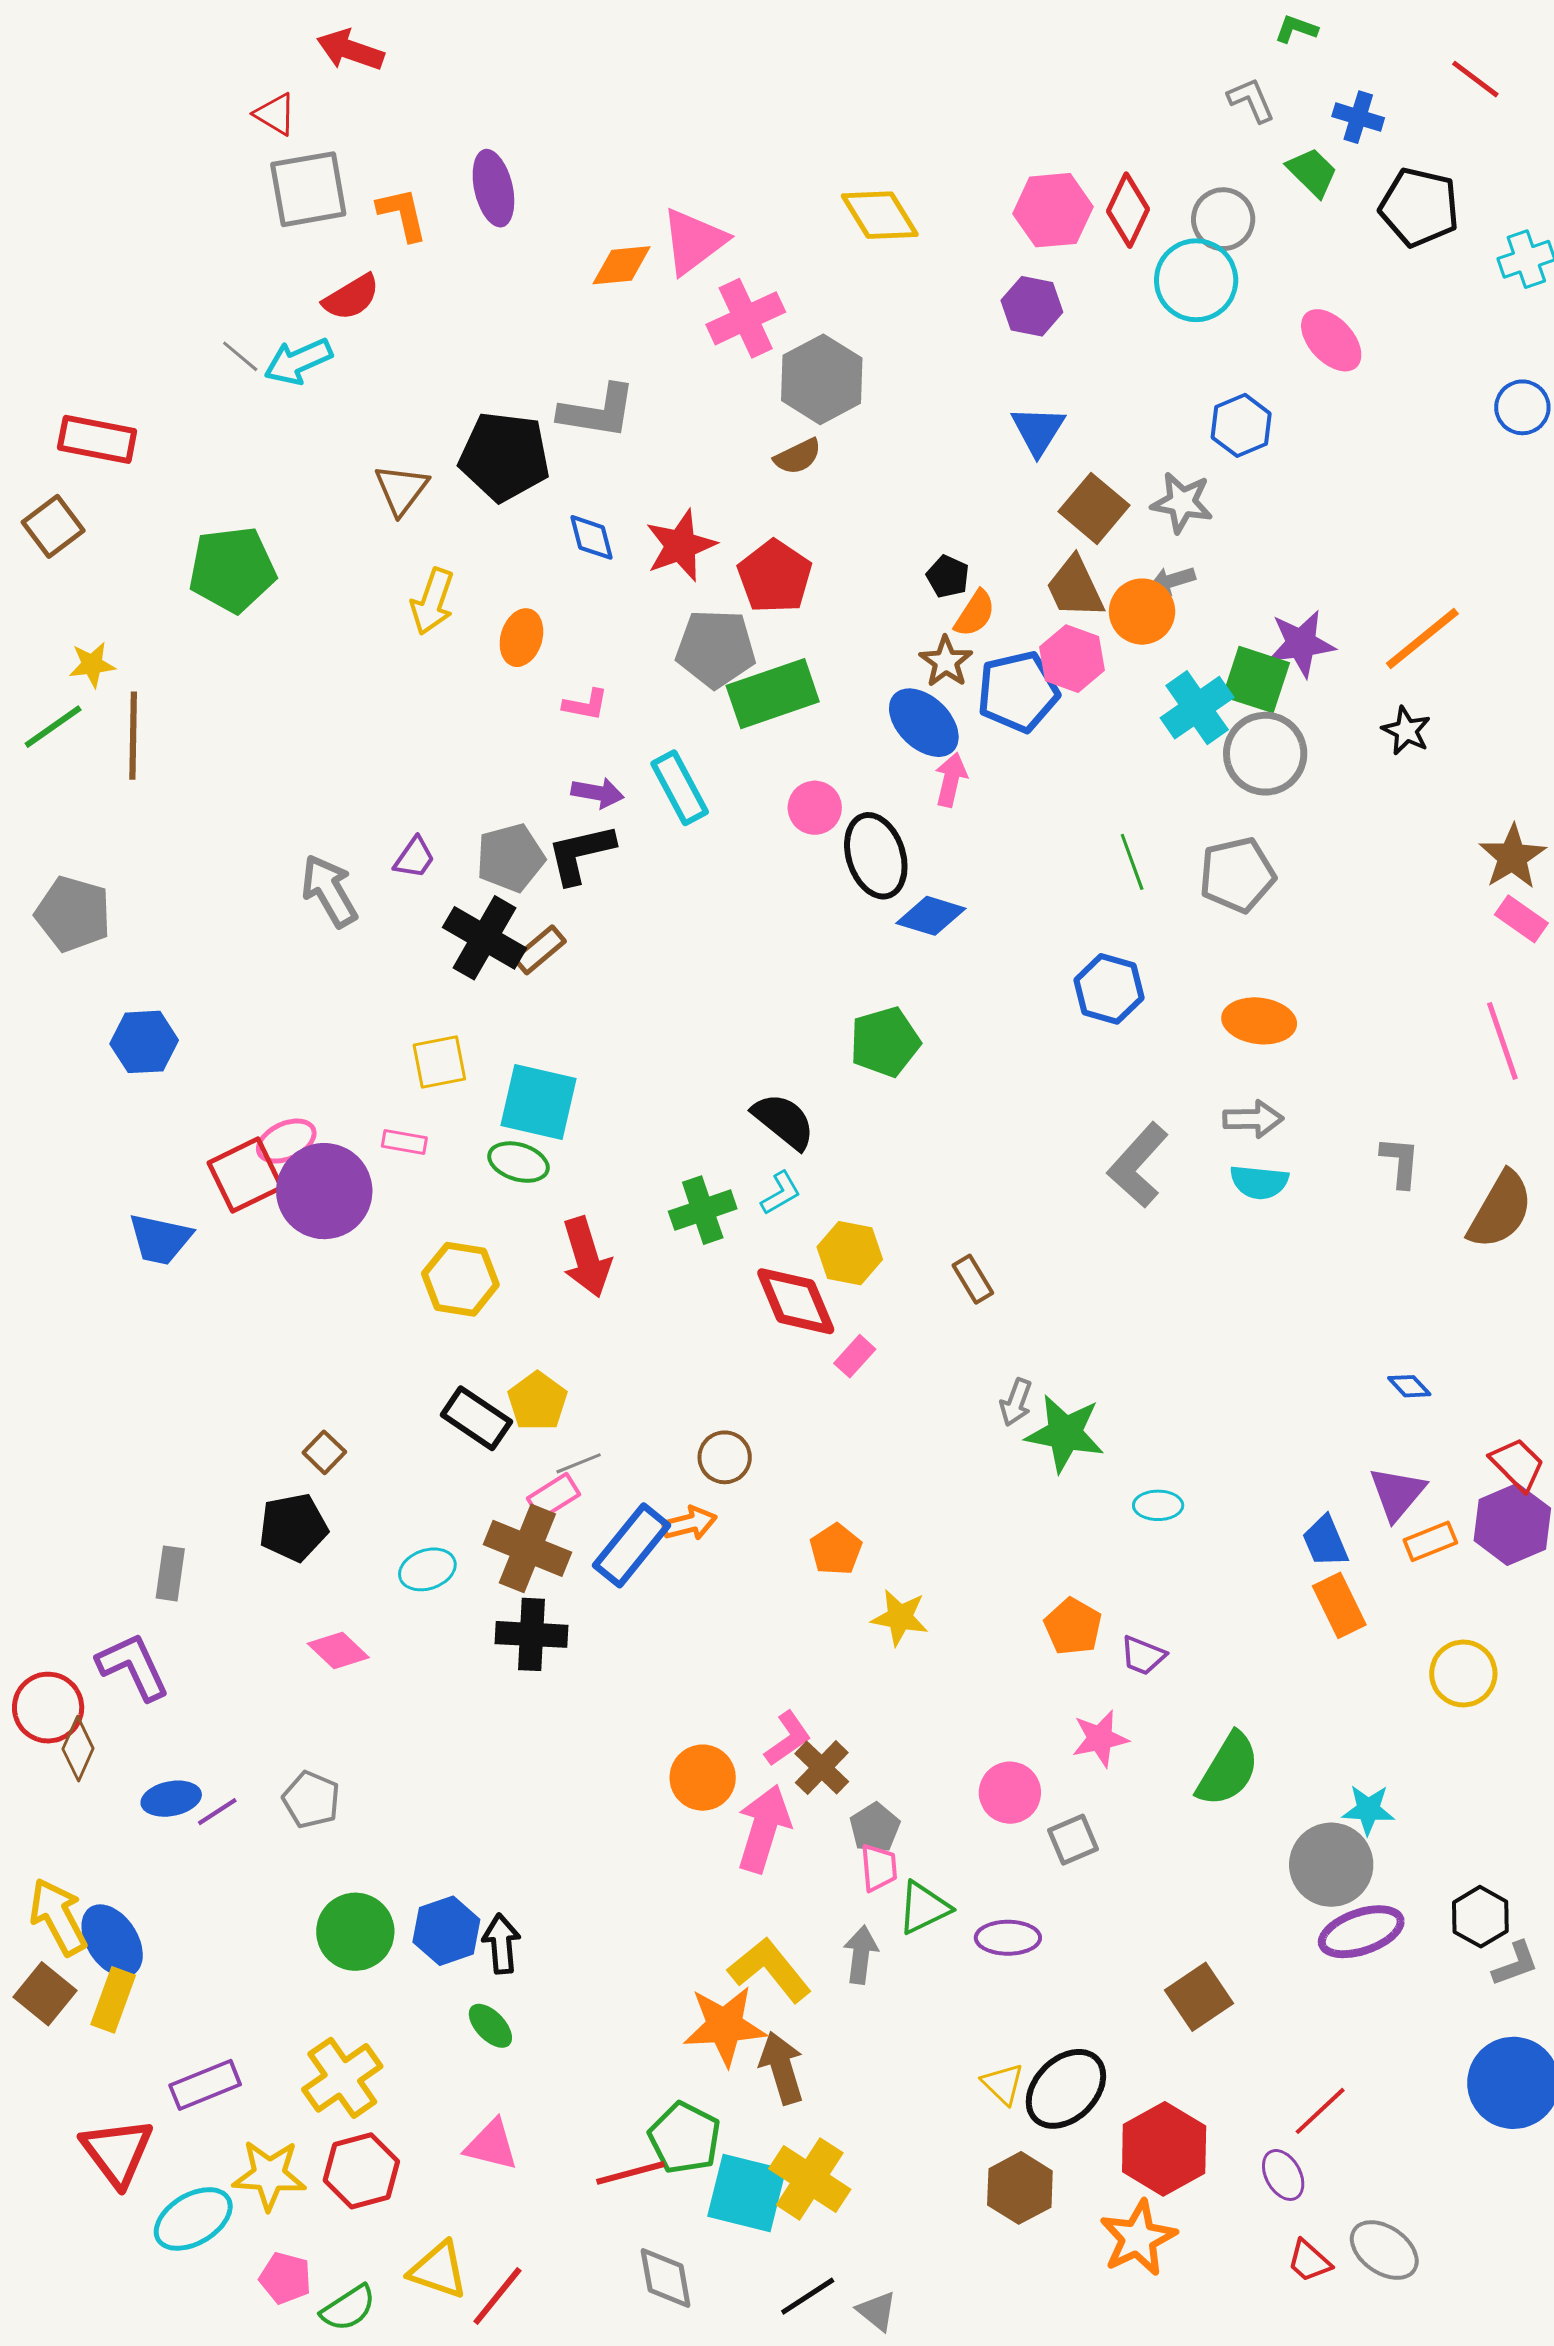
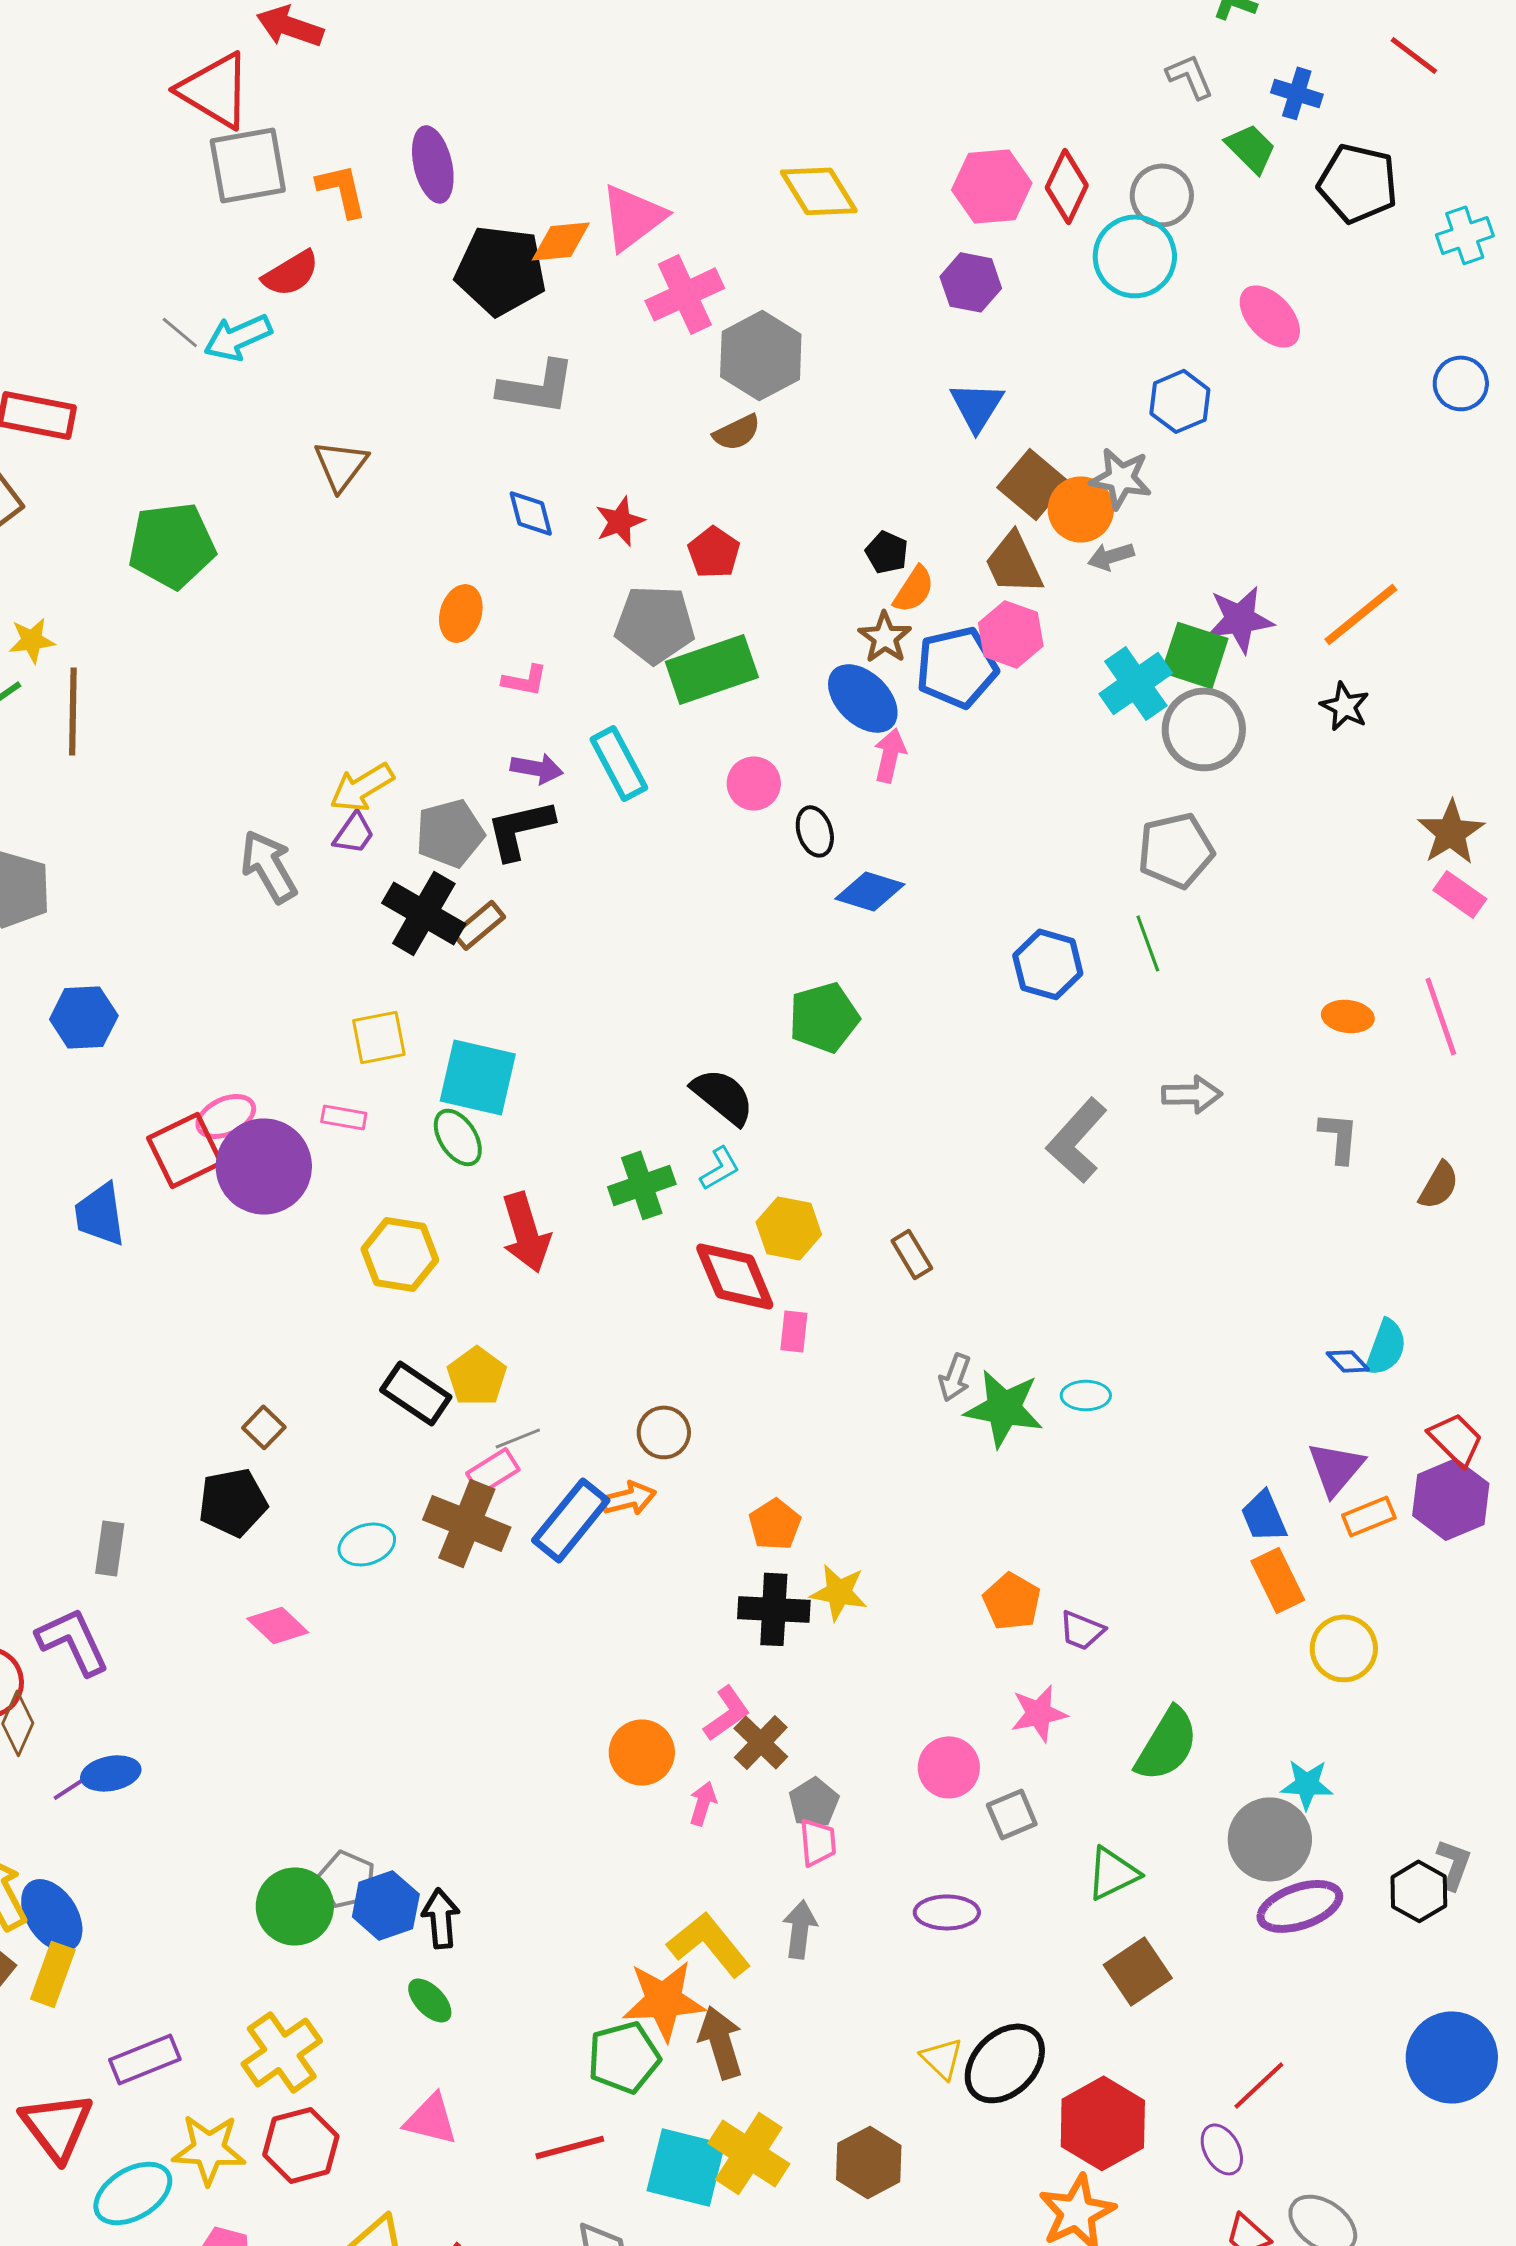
red triangle: (275, 114) -> (215, 90), size x1.8
black pentagon: (504, 456) -> (501, 270), moved
red star: (681, 545) -> (620, 521), size x0.7
red pentagon: (775, 577) -> (714, 552), size x0.7
yellow arrow: (432, 602) -> (362, 787), moved, turned 40
orange circle: (1142, 612) -> (1081, 509), moved
black ellipse: (876, 856) -> (815, 831), size x0.6
green line: (1132, 862) -> (1148, 943), moved
orange ellipse: (1259, 1021) -> (1348, 1016), moved, size x0.7
green ellipse: (518, 1162) -> (458, 1137), turned 40
cyan semicircle: (1259, 1182) -> (1386, 1347), moved, turned -76
brown semicircle: (1500, 1210) -> (1439, 1185), size x0.6
blue trapezoid: (160, 1239) -> (100, 1214), turned 70
pink rectangle: (855, 1356) -> (794, 1331), turned -36
cyan ellipse: (1158, 1505) -> (1086, 1395), moved
black cross: (531, 1634) -> (774, 1609), moved
yellow circle: (1463, 1674) -> (1344, 1648), moved
gray pentagon: (311, 1800) -> (347, 1879), moved
purple line: (217, 1812) -> (73, 1786), moved
pink arrow: (764, 1829) -> (703, 1803), size x0.5
green triangle: (924, 1908) -> (1113, 1873), moved
gray L-shape: (1515, 1964) -> (1454, 1864), moved, turned -50
green pentagon: (685, 2138) -> (624, 2057), moved, turned 30
brown hexagon: (1020, 2188) -> (869, 2162), moved

